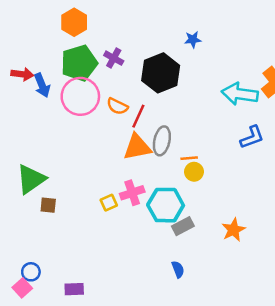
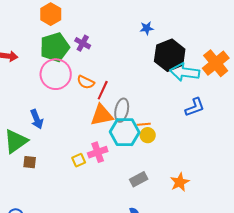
black hexagon: (161, 73) -> (170, 55), moved
blue arrow: (42, 85) -> (37, 119), moved
cyan hexagon: (166, 205) -> (125, 132), moved

